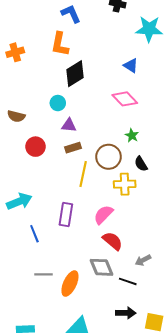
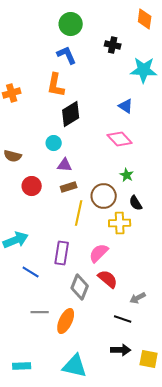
blue line: (34, 234) -> (31, 272), turned -36
gray diamond: (101, 267) -> (80, 287), moved, turned 45

